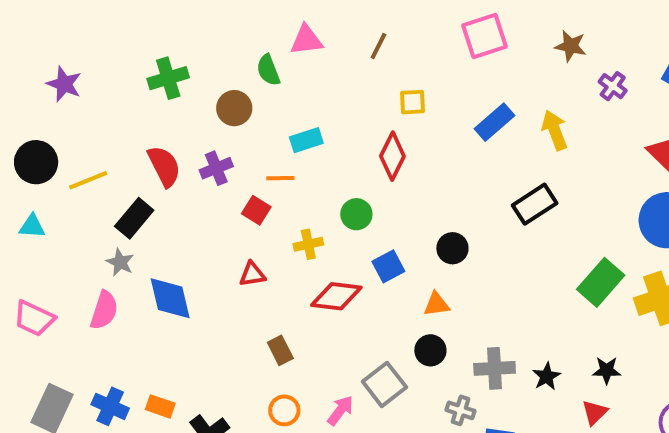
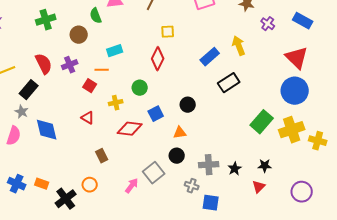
blue rectangle: (495, 122) -> (210, 57), moved
red triangle: (252, 274) -> (88, 118), turned 40
orange circle: (284, 410) -> (90, 185), moved

